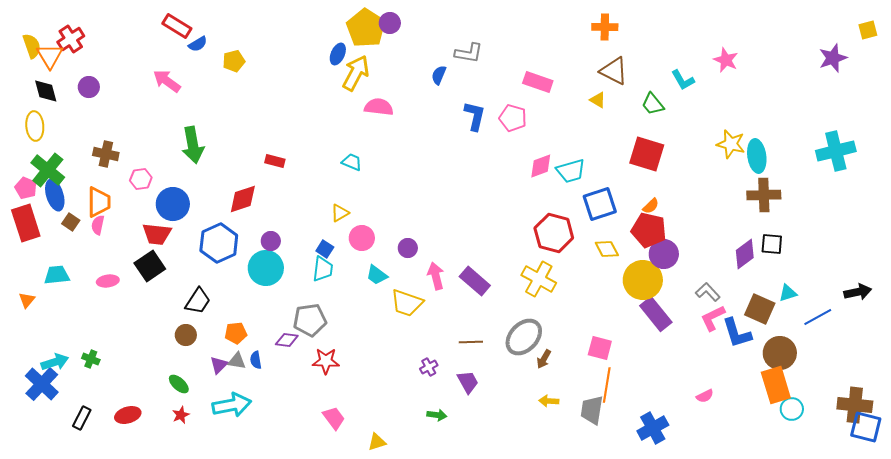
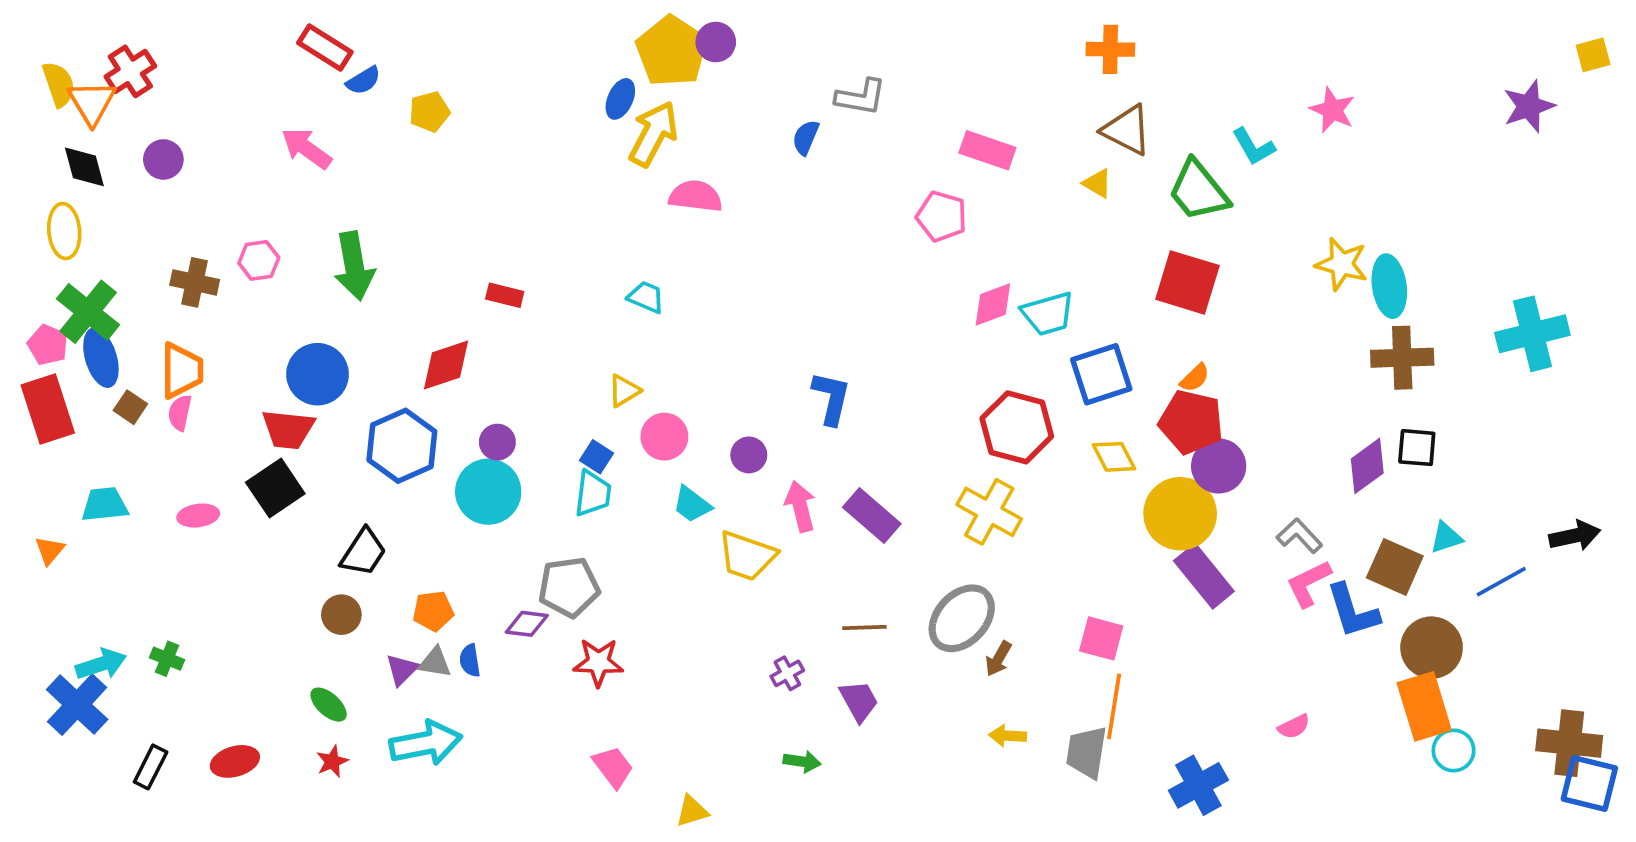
green trapezoid: (653, 104) -> (1198, 191), size x1.5
blue L-shape: (475, 116) -> (831, 398), moved
cyan cross: (836, 151) -> (1532, 334), moved
pink hexagon: (141, 179) -> (259, 260), moved

